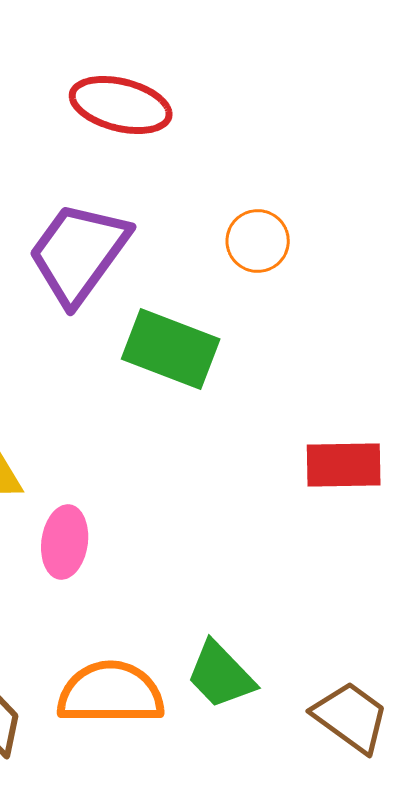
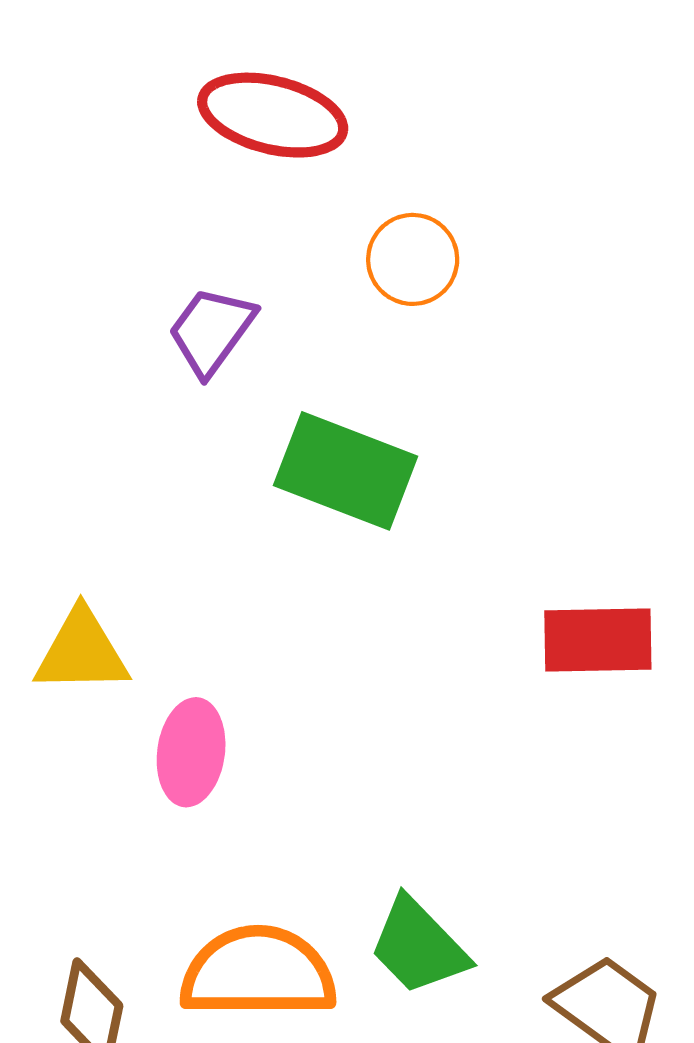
orange circle: (258, 241) -> (413, 259), moved
purple trapezoid: (79, 253) -> (211, 331), size x0.6

